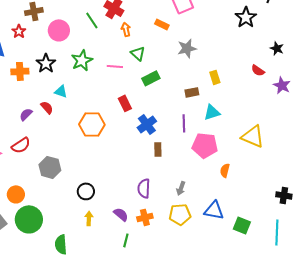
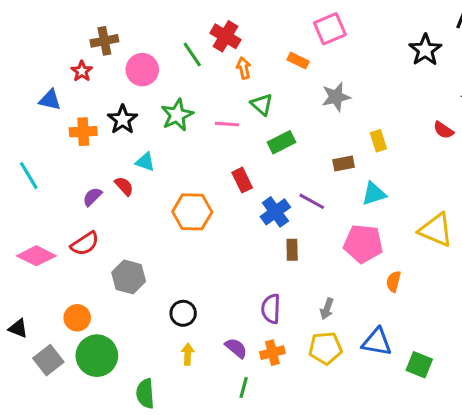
purple line: (184, 123) -> (312, 201), moved, turned -60

